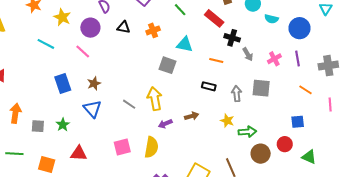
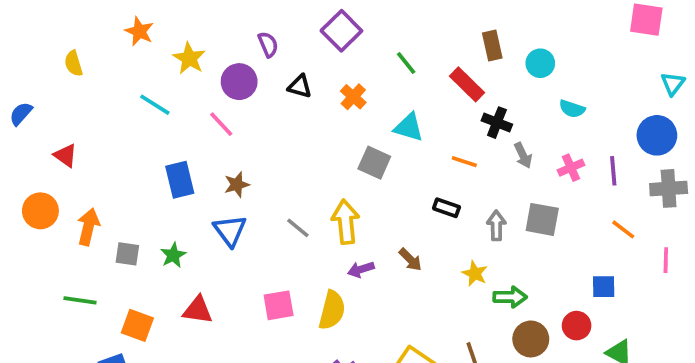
cyan semicircle: (271, 19) -> (572, 109), moved
blue circle: (300, 28) -> (657, 135), moved
orange cross: (153, 30) -> (353, 97), turned -32
brown arrow: (192, 116) -> (410, 260), turned 56

